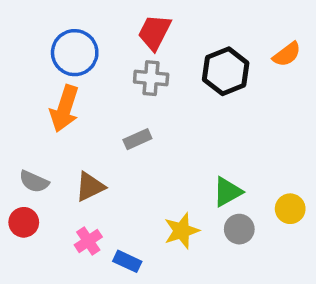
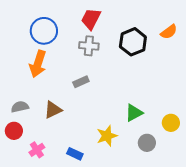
gray semicircle: (34, 182) -> (20, 107), turned 144
gray circle: (239, 229) -> (147, 143), moved
pink cross: (88, 241) -> (37, 150), moved

